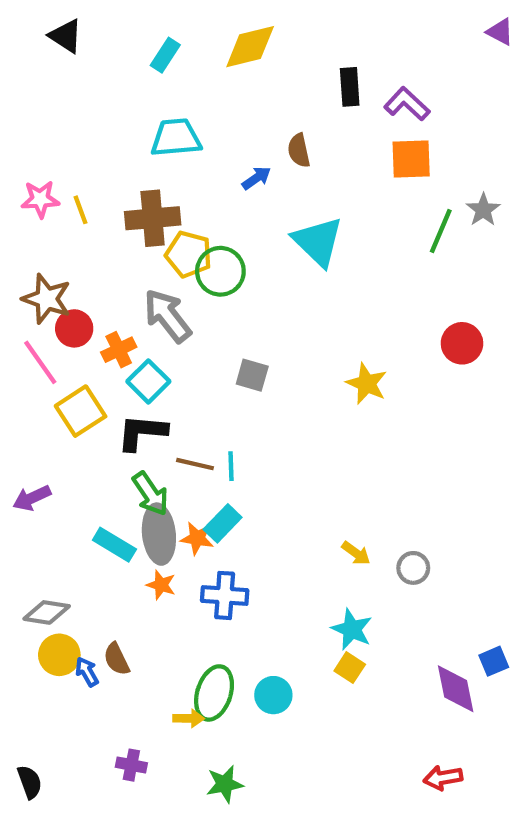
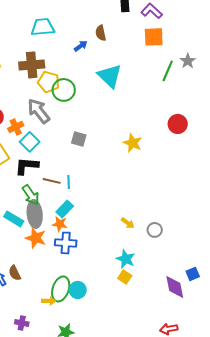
orange star: (197, 538) -> (60, 224), moved
orange star: (161, 585) -> (36, 238), size x1.5
cyan circle: (273, 695) -> (78, 290), moved

